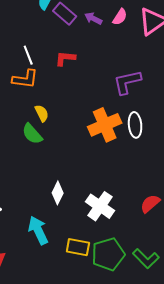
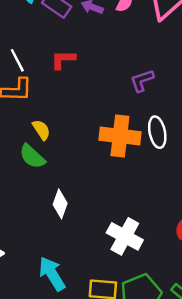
purple L-shape: (127, 82) -> (142, 81), size x0.7
orange cross: (105, 125) -> (120, 136), turned 36
white diamond: (58, 193) -> (60, 204), moved

